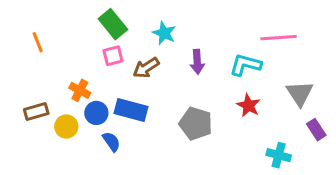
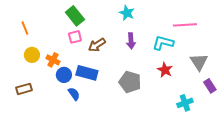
cyan star: (164, 33) -> (127, 13), moved
brown rectangle: (36, 111) -> (24, 89), moved
yellow circle: (66, 127) -> (32, 55), moved
cyan cross: (279, 155) -> (185, 103), turned -35

